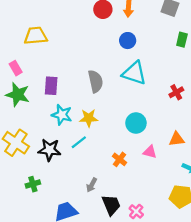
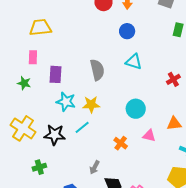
pink rectangle: (16, 68) -> (33, 57), moved, turned 32
cyan triangle: (134, 73) -> (134, 62), size x0.7
green star: (18, 95) -> (24, 83), size x0.6

